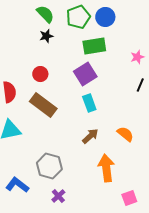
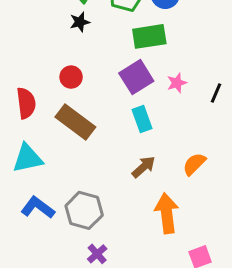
pink star: (137, 57) -> (177, 83), moved
orange semicircle: (125, 134) -> (194, 164), turned -84
blue L-shape: (17, 185) -> (38, 208), moved

